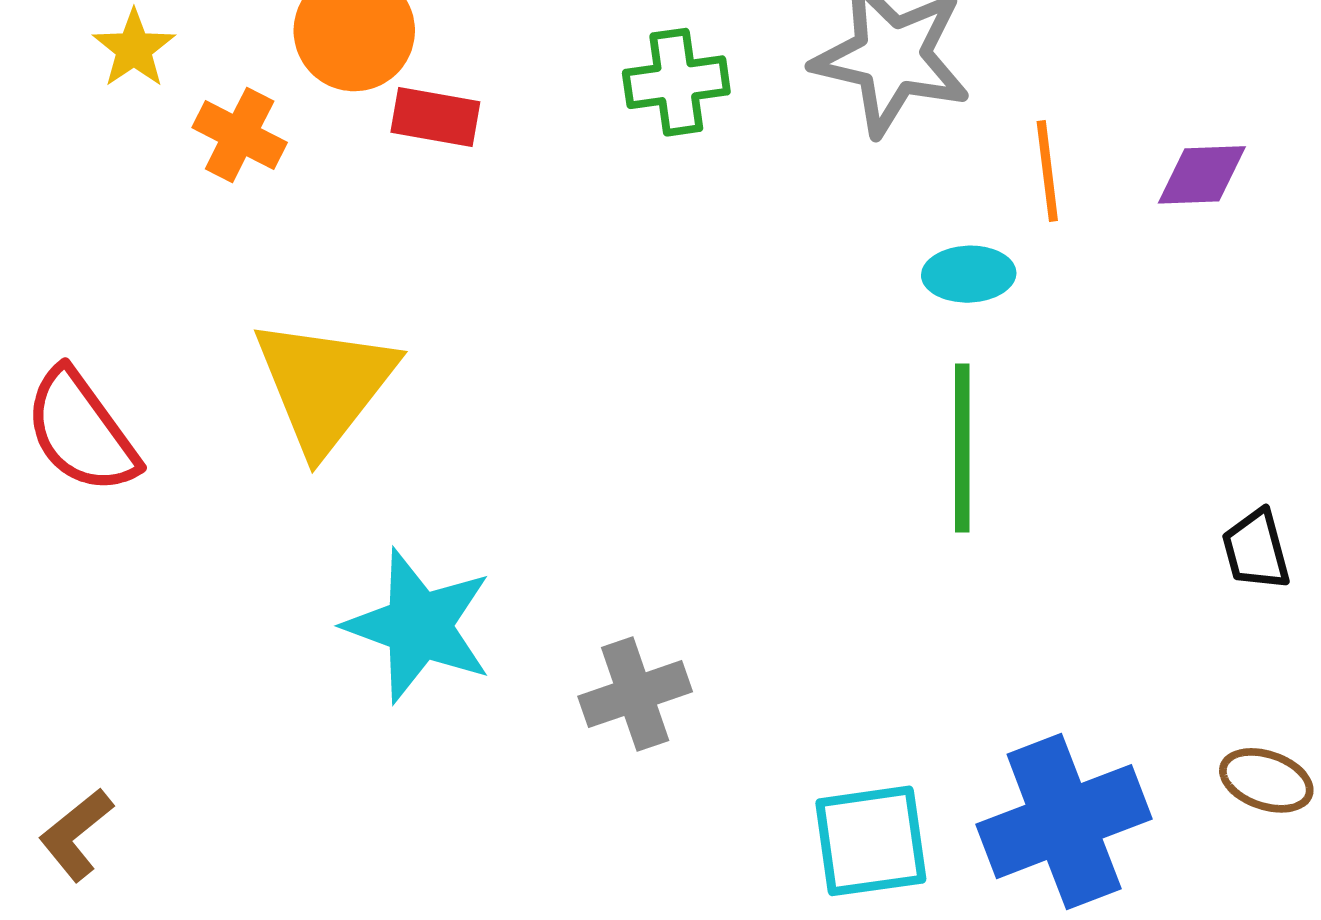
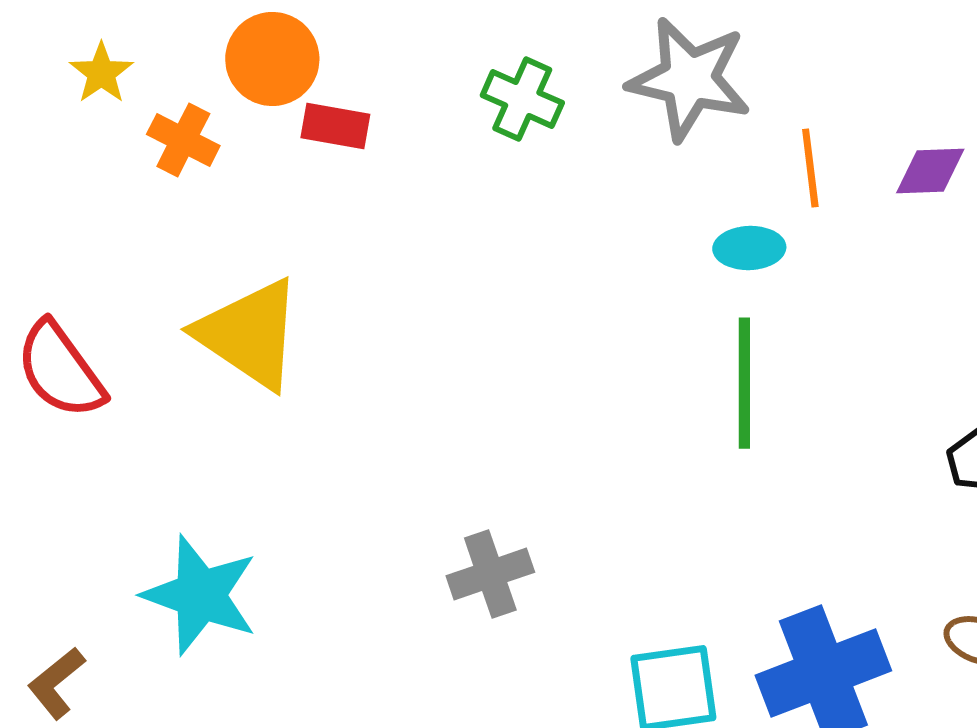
green cross: (676, 82) -> (522, 99), turned 32
yellow triangle: (325, 385) -> (249, 334), turned -34
cyan star: (419, 626) -> (200, 595), moved

